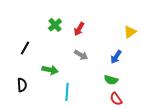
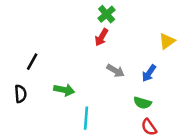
green cross: (55, 25) -> (107, 14), moved
gray arrow: (81, 55) -> (116, 71), moved
black semicircle: (22, 85) -> (20, 94), moved

